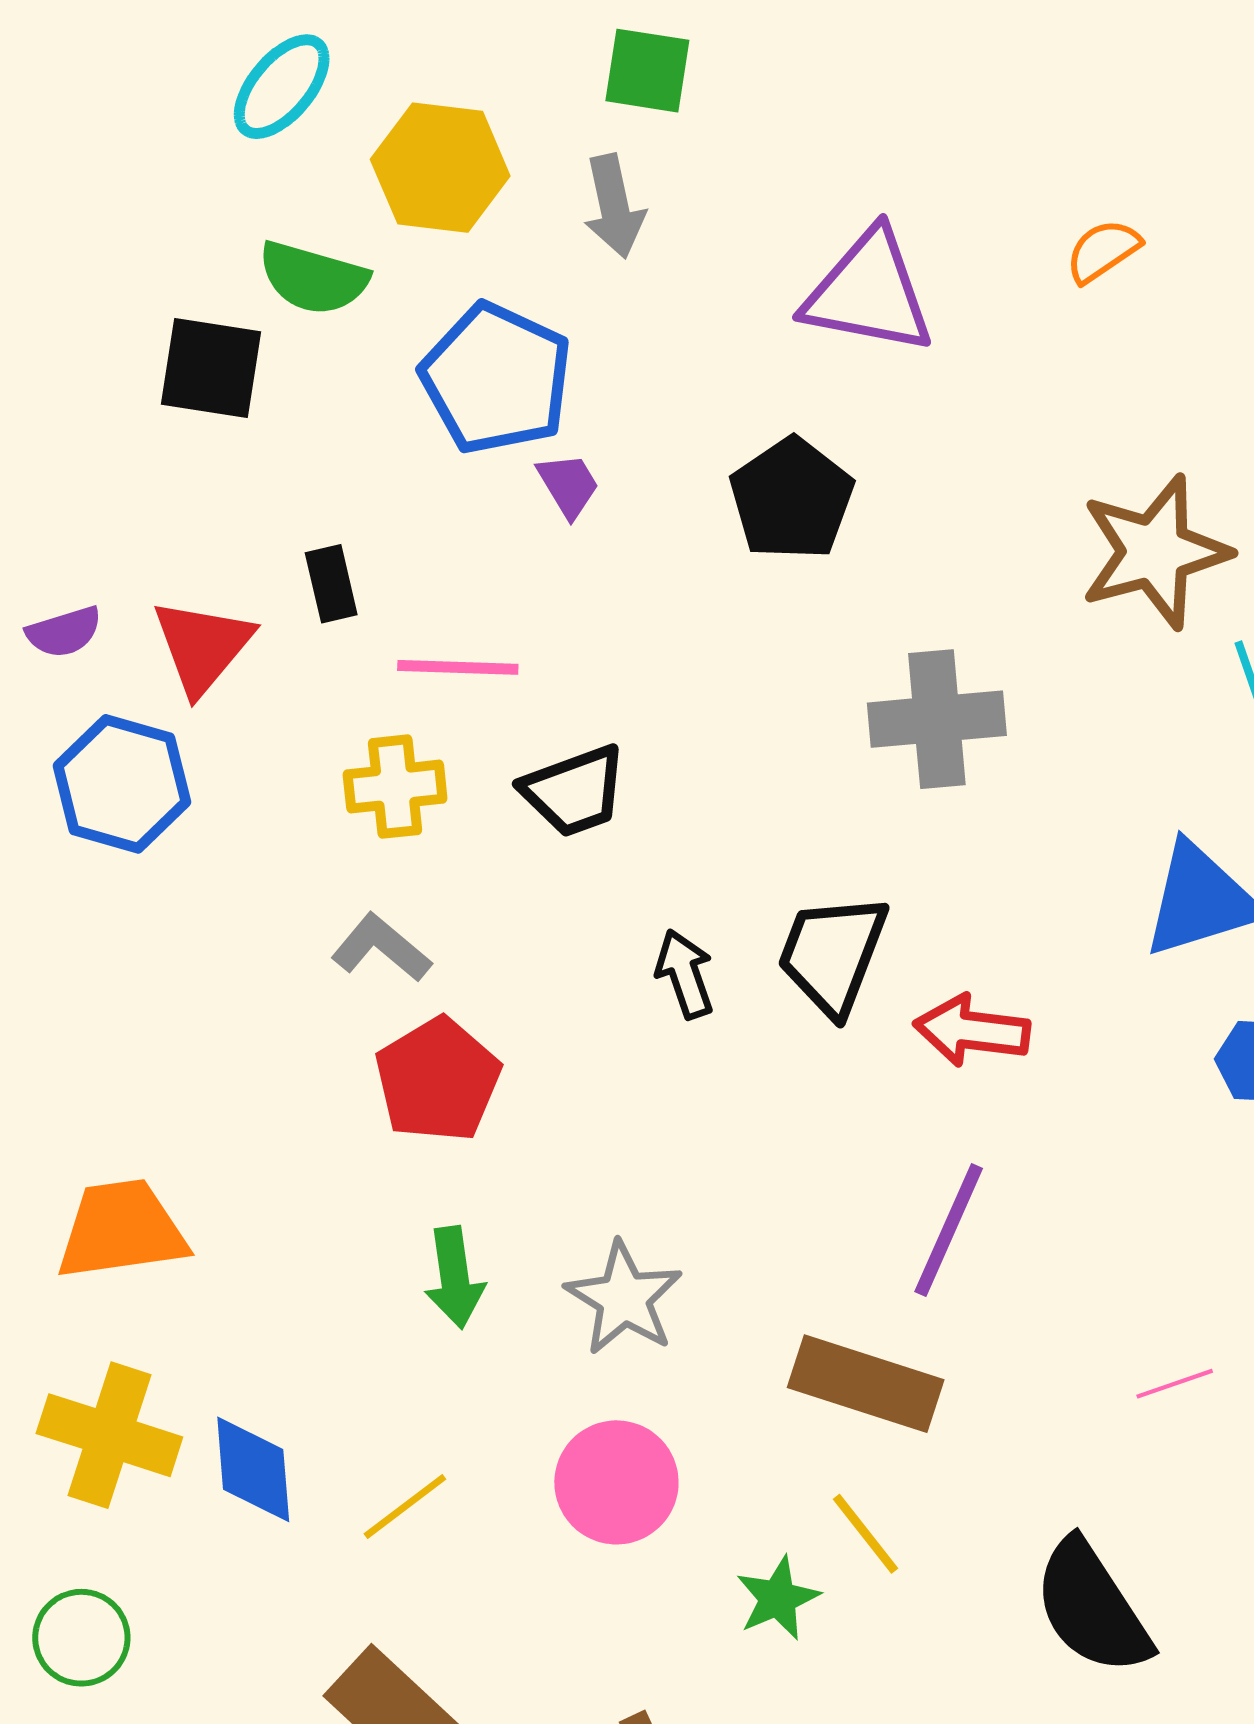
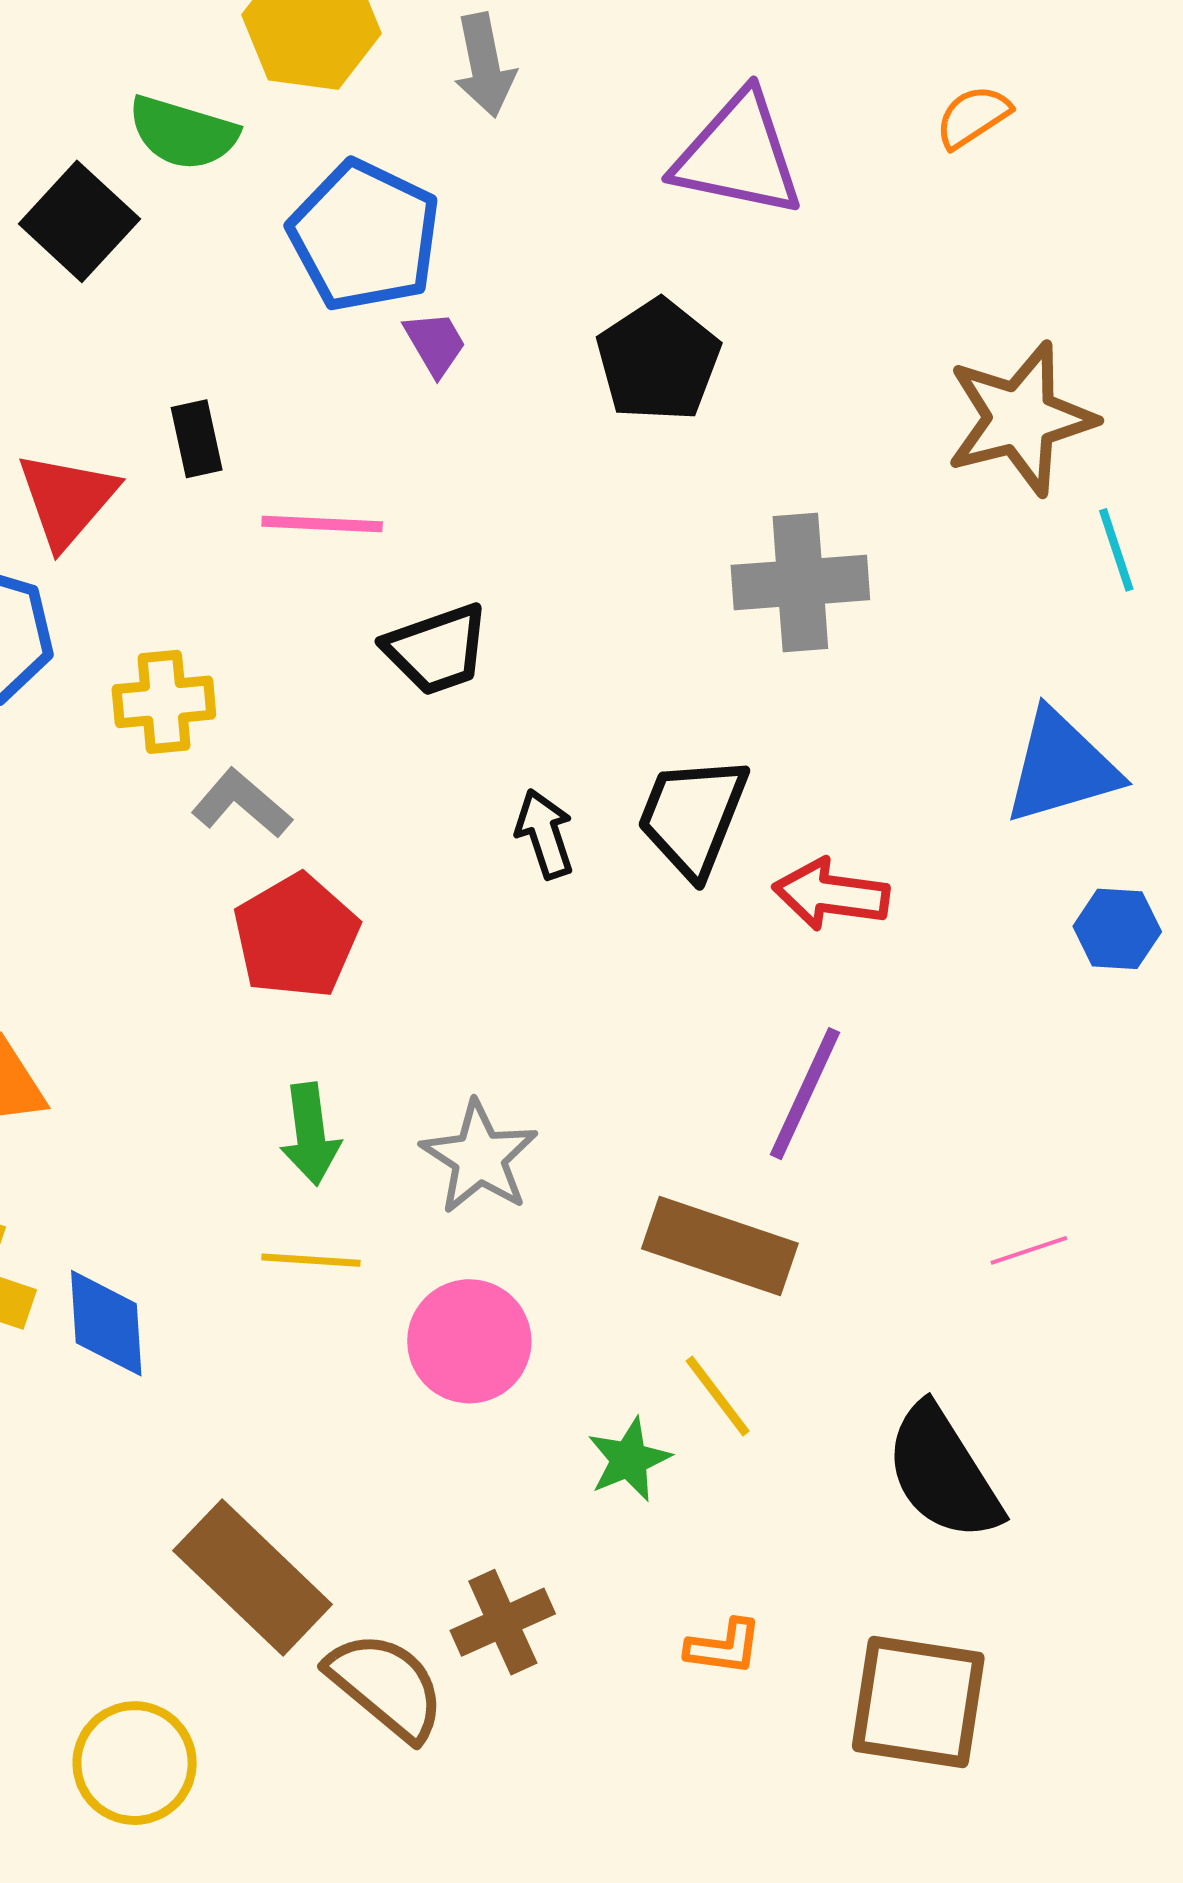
black square: (211, 368) -> (79, 221), turned 33
yellow cross: (395, 787) -> (164, 702), moved
yellow line: (405, 1507) -> (311, 1260), moved, turned 40

